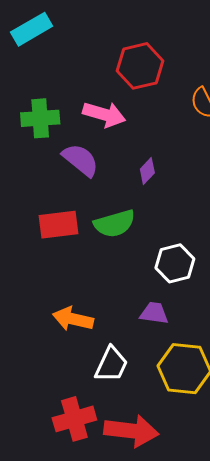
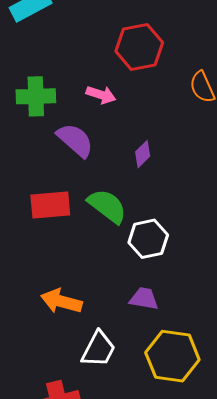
pink arrow: (104, 114) -> (101, 95), size x0.7
green semicircle: (115, 224) -> (107, 206), turned -129
white hexagon: (175, 263) -> (148, 239), moved

